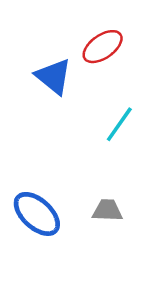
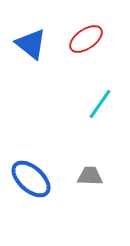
blue triangle: (54, 76) -> (31, 44), moved

